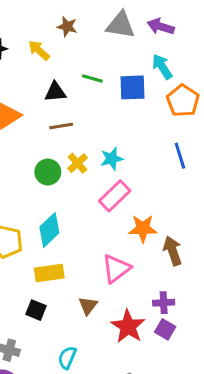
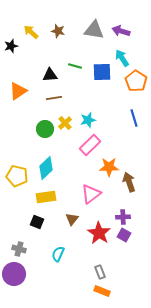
yellow arrow: (39, 50) -> (31, 32), moved

